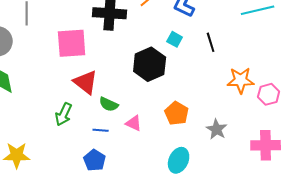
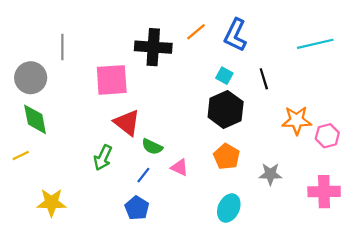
black hexagon: (150, 64) -> (226, 109), moved
gray star: (217, 129) -> (270, 174), turned -30
blue line: (101, 130) -> (143, 175), turned -56

